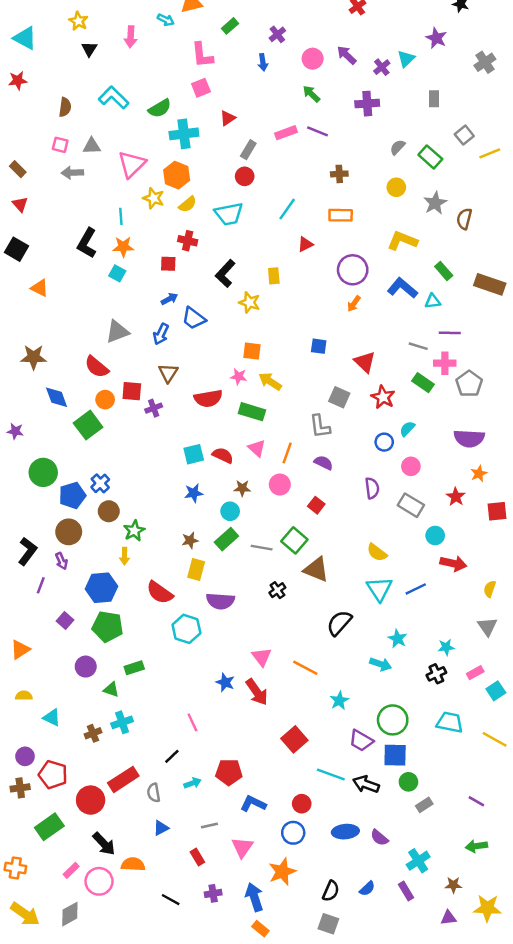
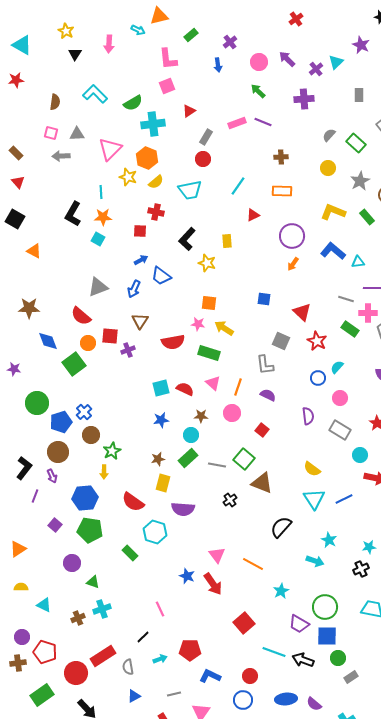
green rectangle: (444, 271) -> (367, 217), moved
green rectangle: (134, 668) -> (130, 553), moved, turned 63

